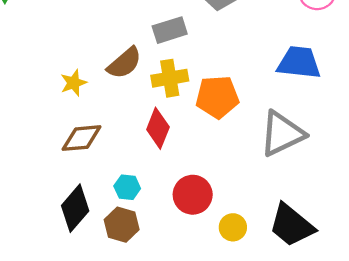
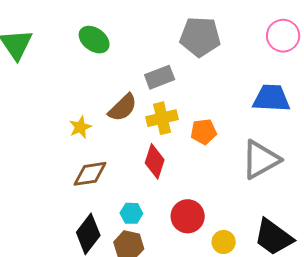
orange pentagon: (217, 97) -> (204, 132), size x0.7

